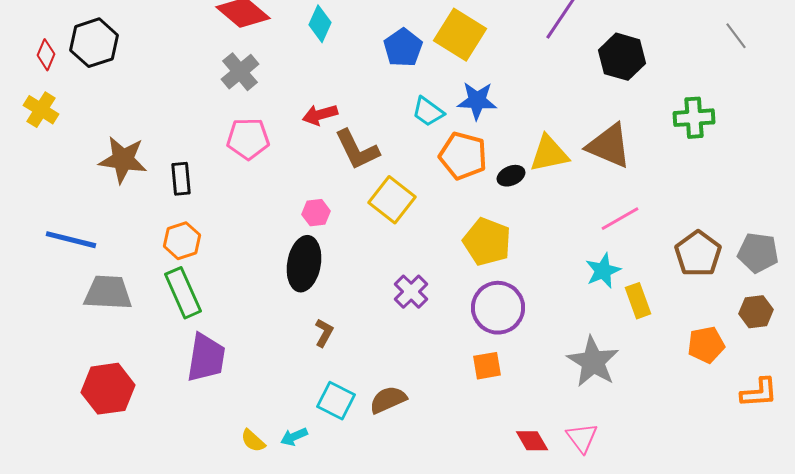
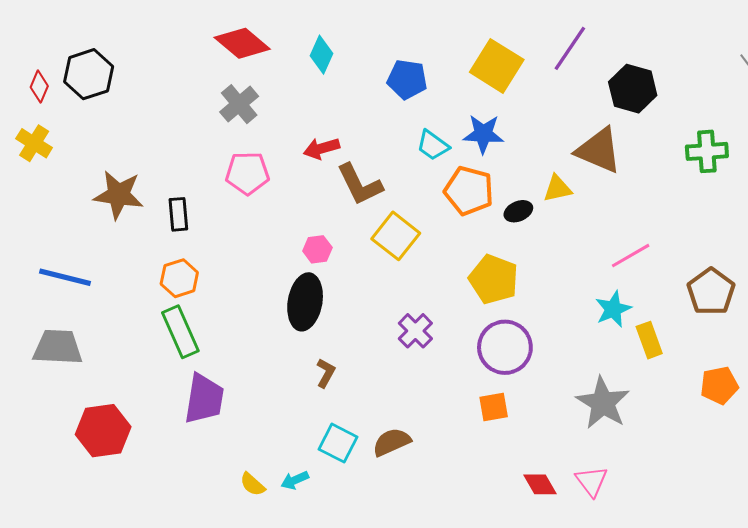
yellow square: (460, 35) -> (497, 66), moved
blue pentagon: (403, 48) -> (407, 79), turned -30
brown triangle: (609, 146) -> (599, 150), moved
yellow triangle: (549, 154) -> (558, 189), size x0.7
gray trapezoid: (108, 293) -> (58, 347), moved

